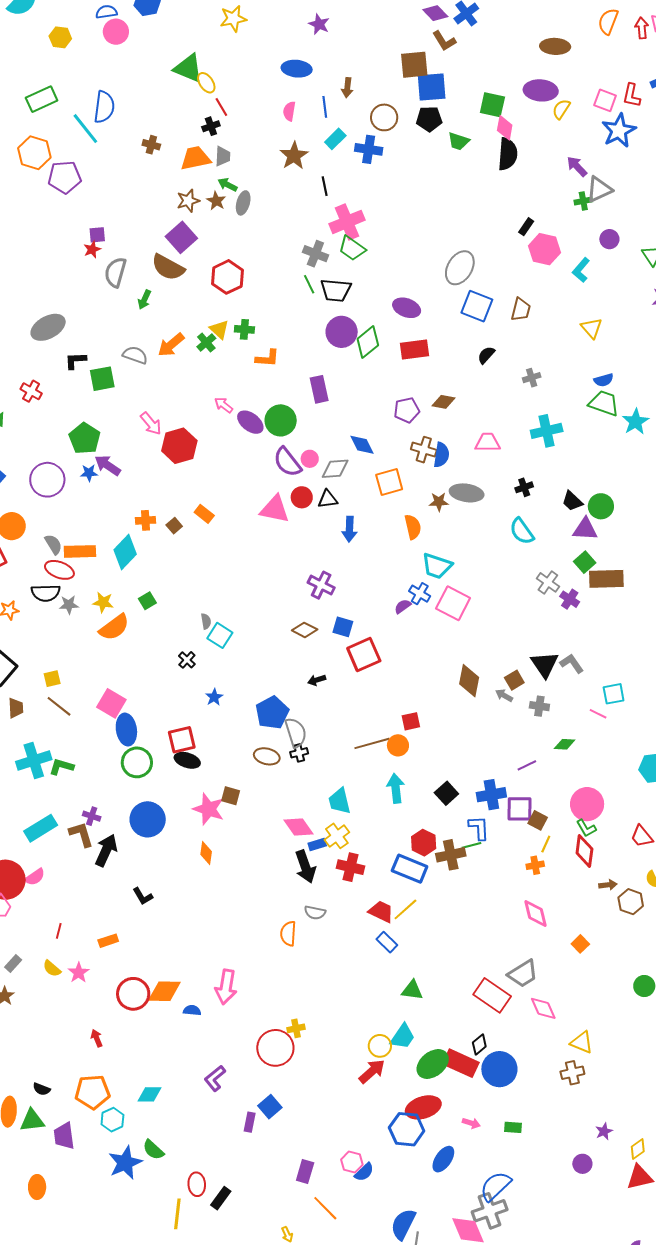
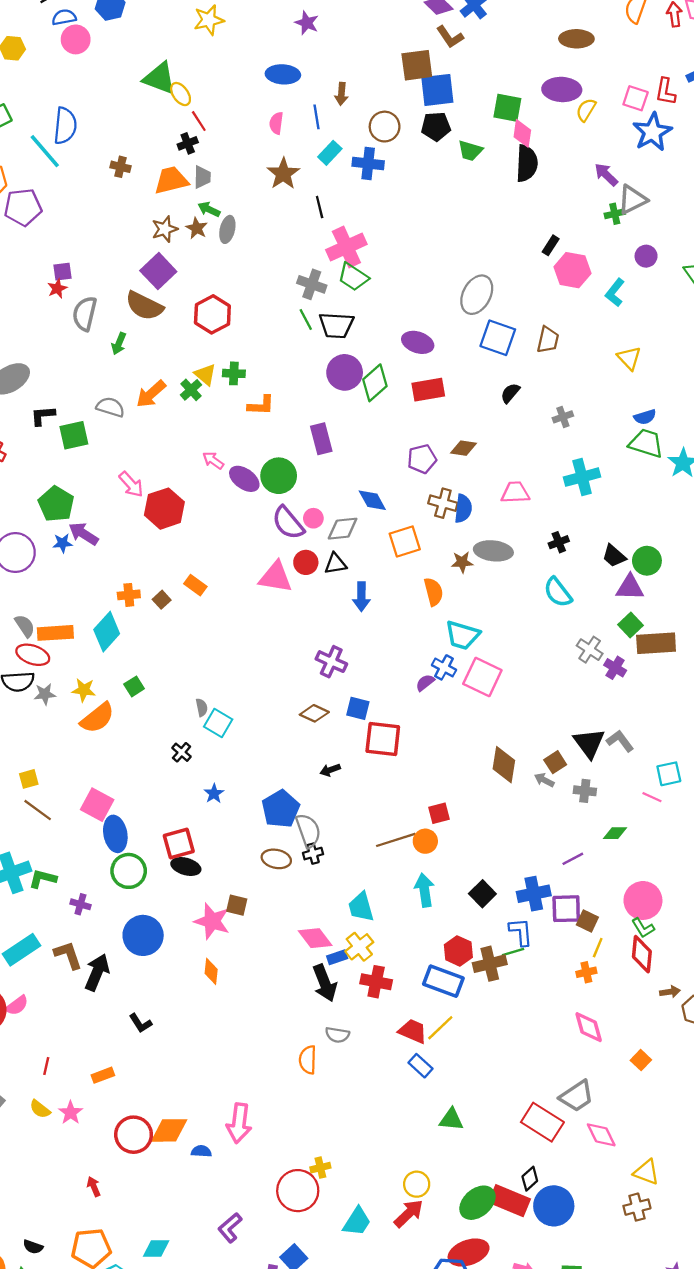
red square: (364, 655) -> (383, 739), turned 32
purple cross: (92, 816) -> (80, 904), moved
cyan trapezoid: (403, 1037) -> (357, 1222), moved

